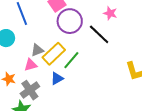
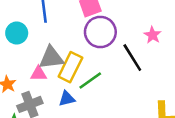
gray triangle: (37, 50) -> (51, 58), size x1.5
yellow rectangle: (54, 54) -> (70, 67), turned -35

